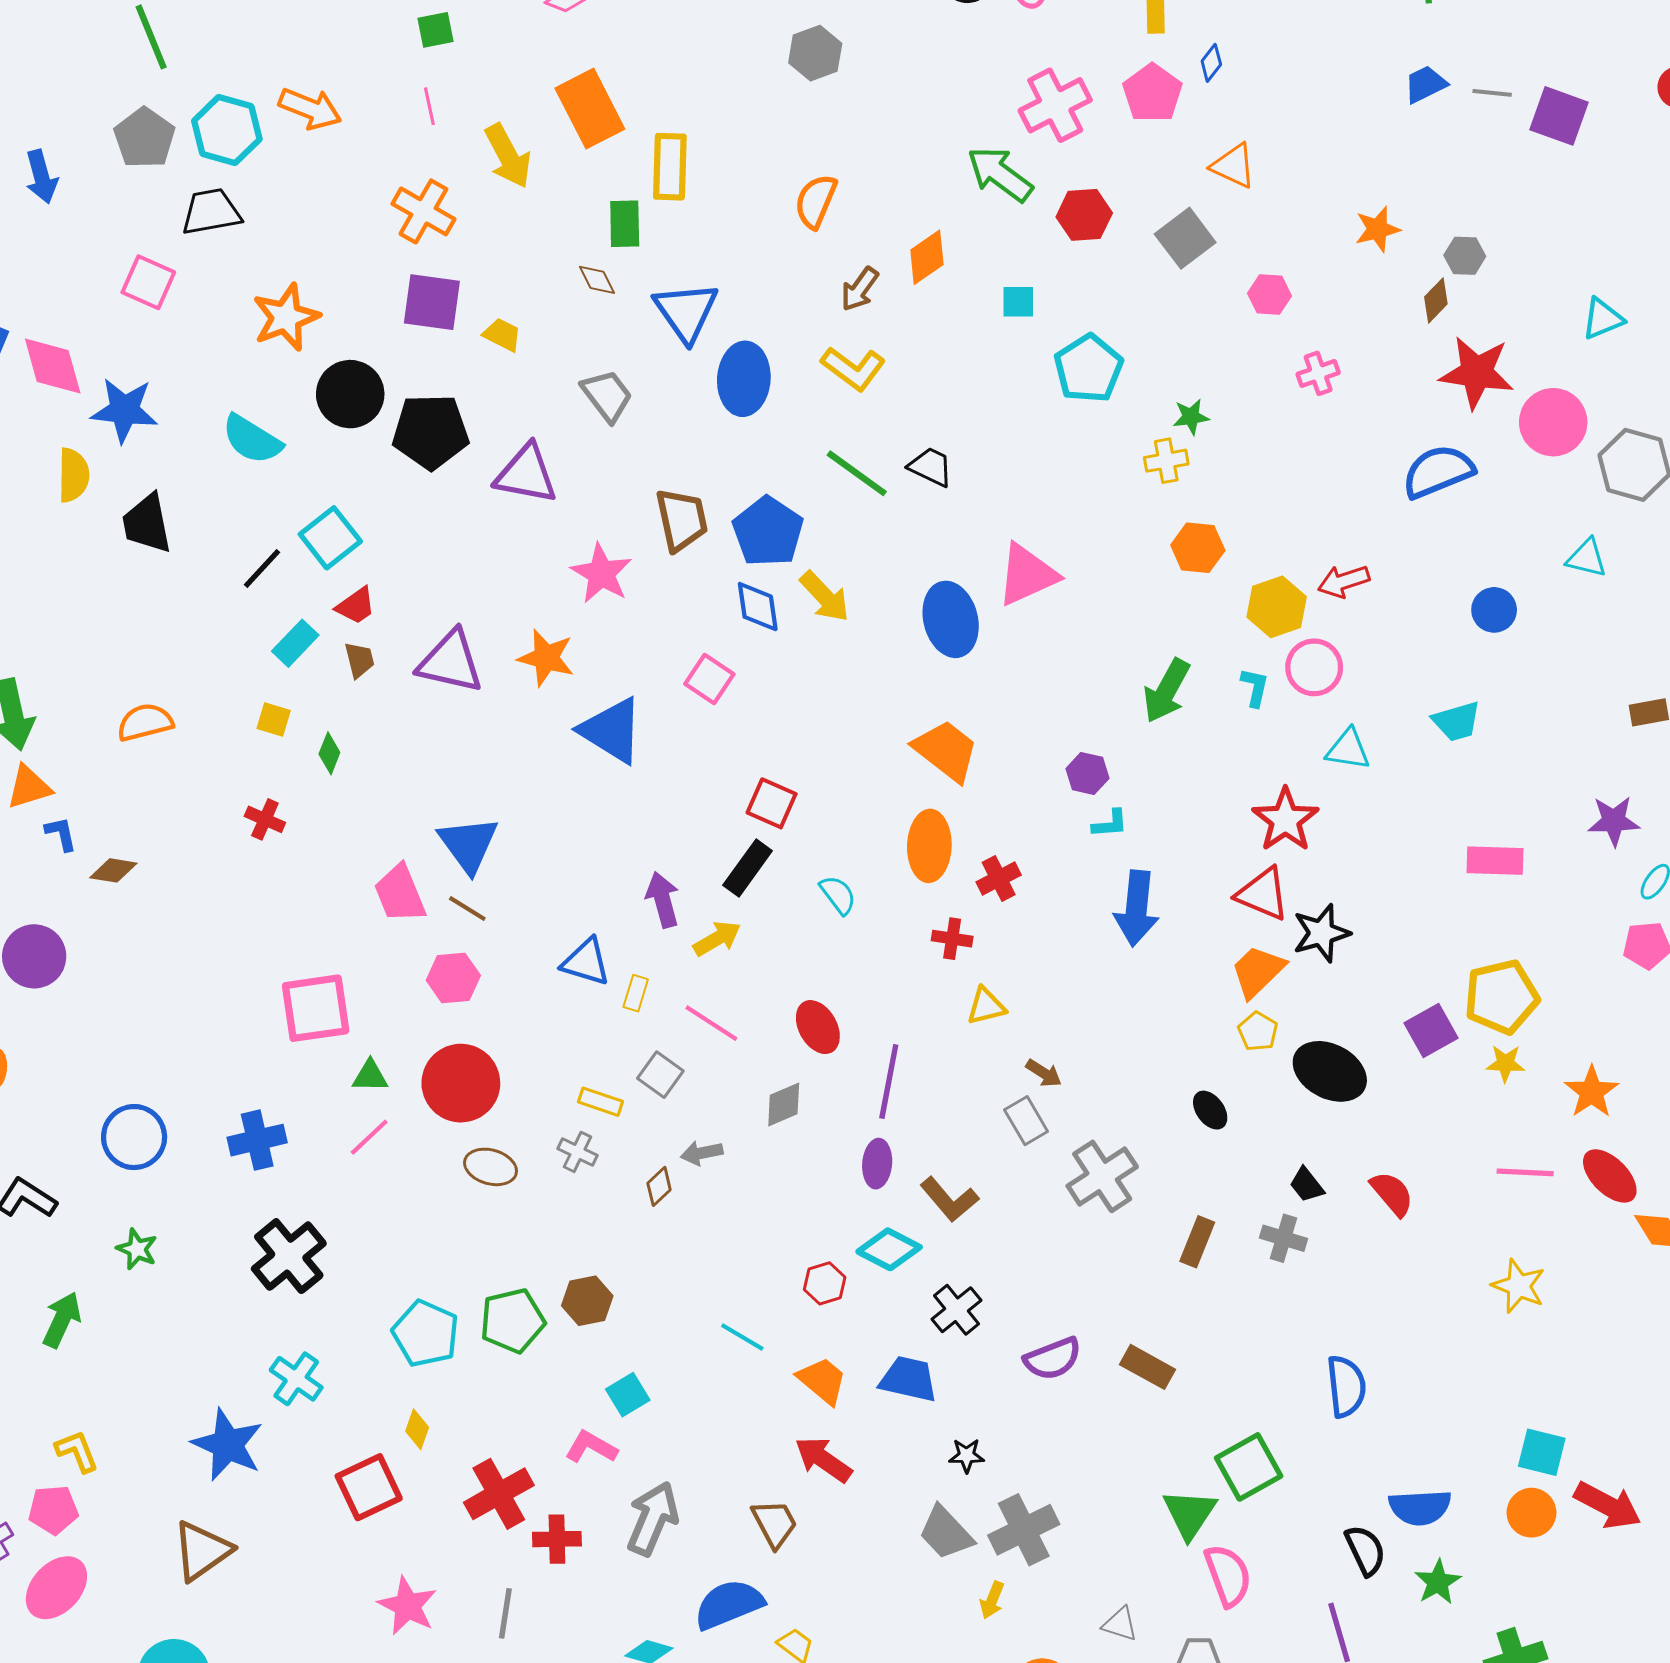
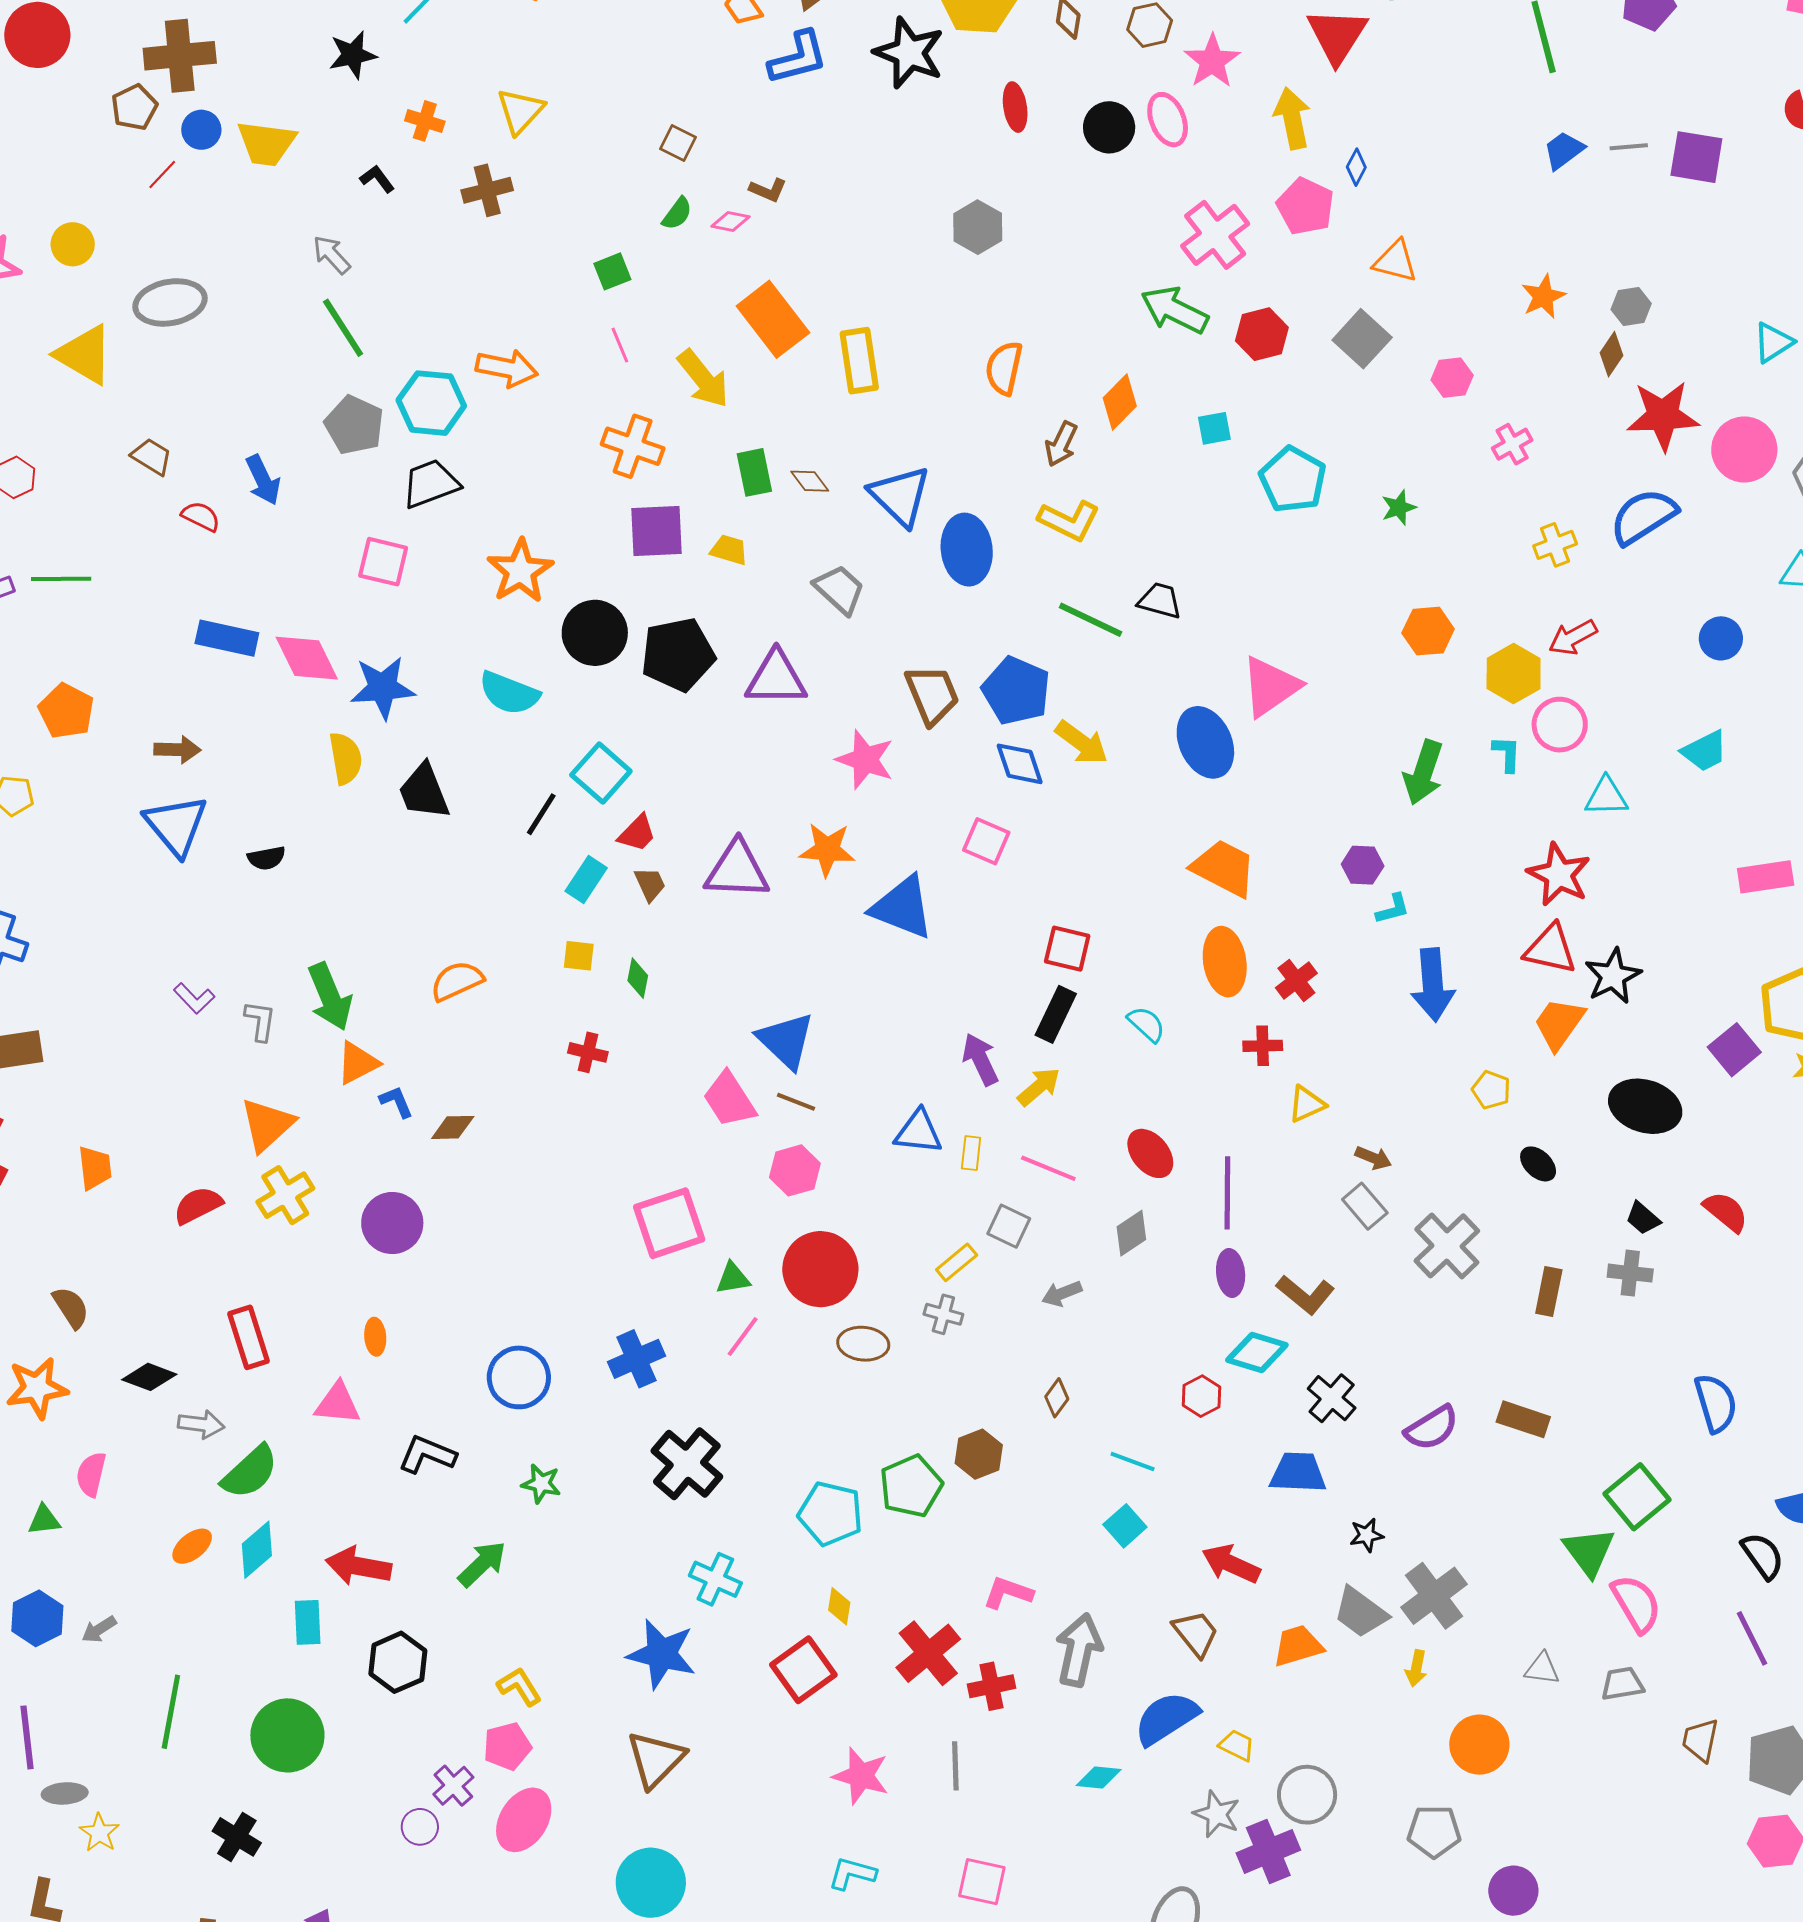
green rectangle: (625, 224) -> (754, 472), moved
yellow cross: (1166, 461) -> (1555, 545), moved
yellow pentagon: (1258, 1031) -> (1491, 1090), moved
yellow rectangle: (601, 1102) -> (957, 1262), turned -48
brown diamond: (659, 1186) -> (1057, 1398), moved
green arrow: (62, 1320) -> (482, 1564), turned 32
orange trapezoid: (822, 1381) -> (1298, 1646), moved, turned -46
cyan square: (628, 1395) -> (1125, 1526), moved

